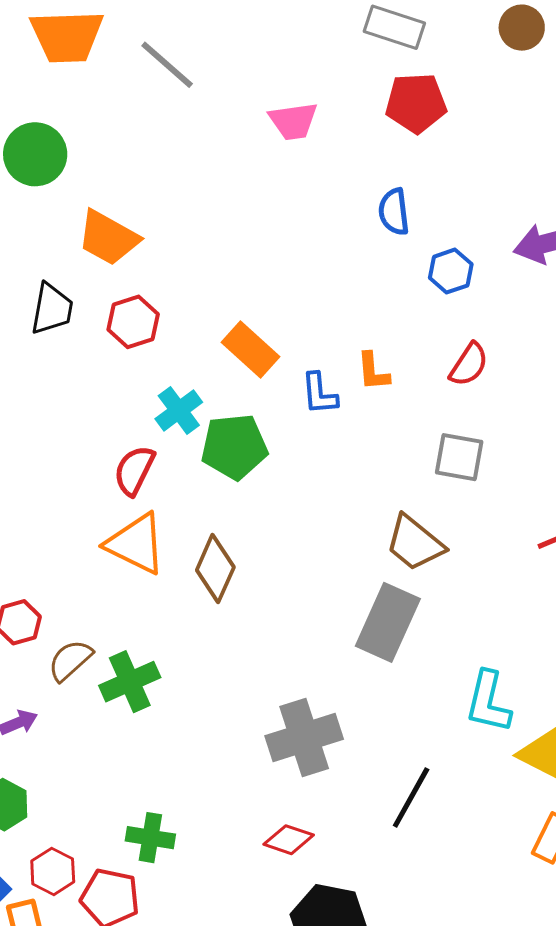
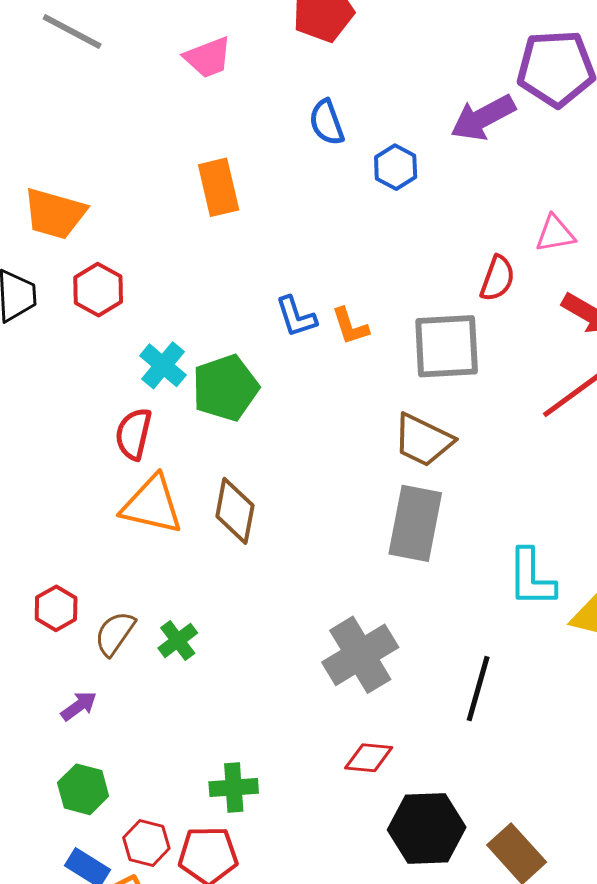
orange rectangle: (250, 350) -> (219, 187), moved, turned 48
red semicircle: (469, 365) -> (497, 278), moved
orange L-shape: (373, 372) -> (350, 326), moved
gray square: (459, 457) -> (447, 346), size x1.4
green cross: (130, 682) -> (178, 641), size x0.7

